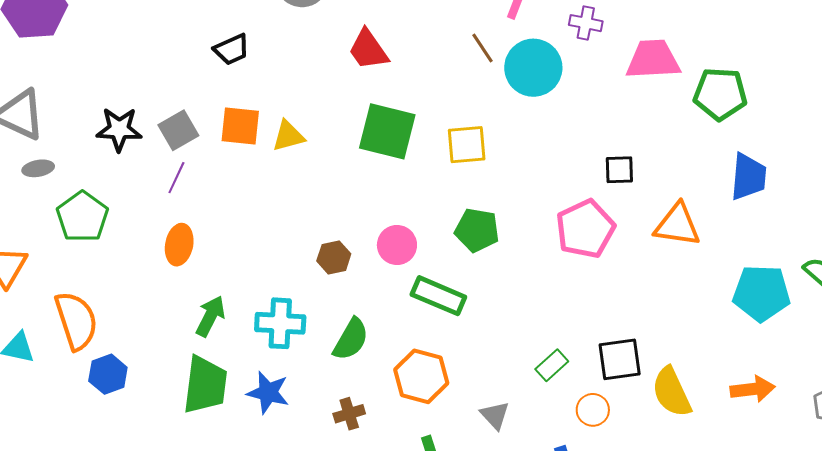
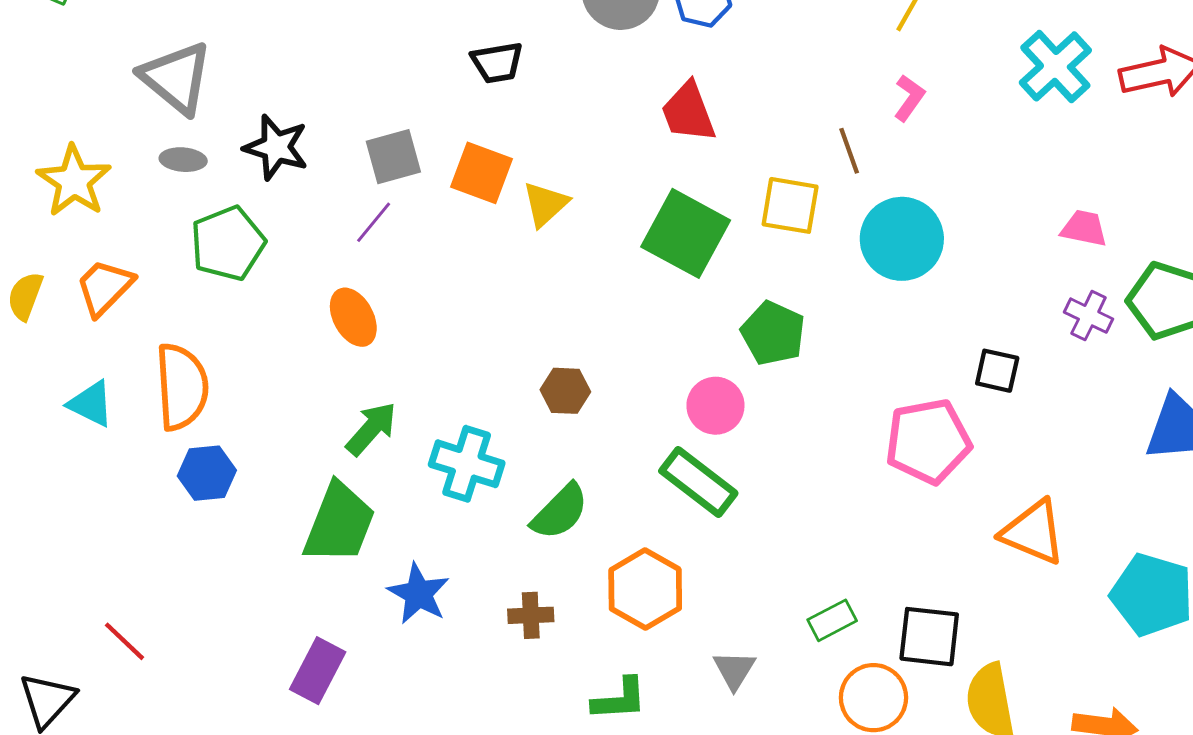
purple cross: (586, 23) -> (1089, 316), moved
pink trapezoid: (653, 59) -> (1084, 228), size x0.6
cyan circle: (533, 68) -> (902, 239), moved
black star: (119, 129) -> (276, 147), moved
yellow triangle: (288, 136) -> (545, 204), turned -42
yellow square: (467, 145) -> (790, 205), moved
orange triangle: (677, 225) -> (1033, 532), moved
green pentagon: (477, 230) -> (773, 333), moved
orange ellipse: (179, 245) -> (353, 317), turned -54
pink circle: (397, 245) -> (715, 406), moved
blue star: (268, 393) -> (419, 594), moved
orange circle: (593, 410) -> (873, 698), size x1.4

